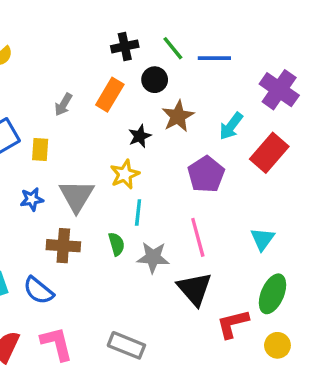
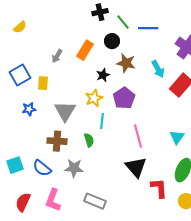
black cross: (125, 46) -> (100, 12), moved
brown star: (178, 116) -> (126, 63), turned -30
cyan arrow: (231, 126) -> (158, 69), turned -66
purple pentagon: (206, 174) -> (124, 98), moved
blue star: (32, 199) -> (29, 109), moved
gray star: (153, 257) -> (74, 168), moved
red L-shape: (233, 324) -> (159, 188), turned 100
pink L-shape: (57, 344) -> (53, 200), turned -145

